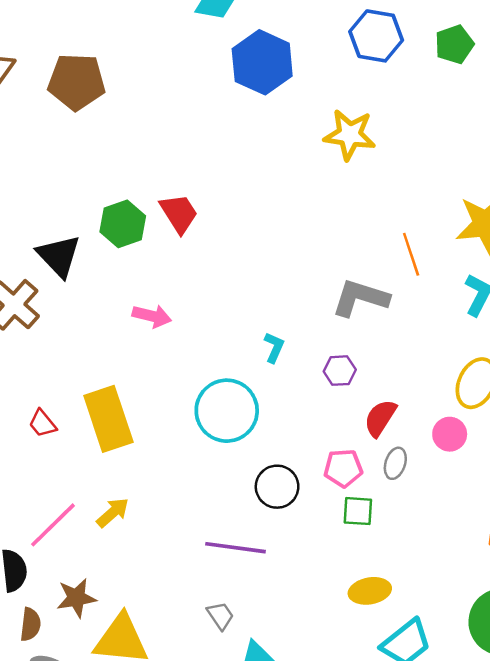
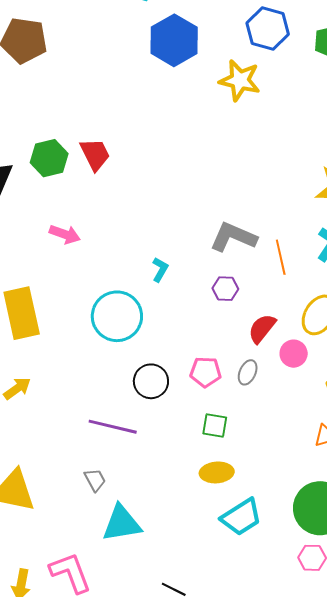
yellow star: (350, 135) -> (240, 80), moved
orange line: (411, 254) -> (281, 257), moved
purple hexagon: (340, 371) -> (225, 289), moved
red semicircle: (380, 418) -> (262, 328), moved
green square: (358, 511) -> (215, 425), moved

